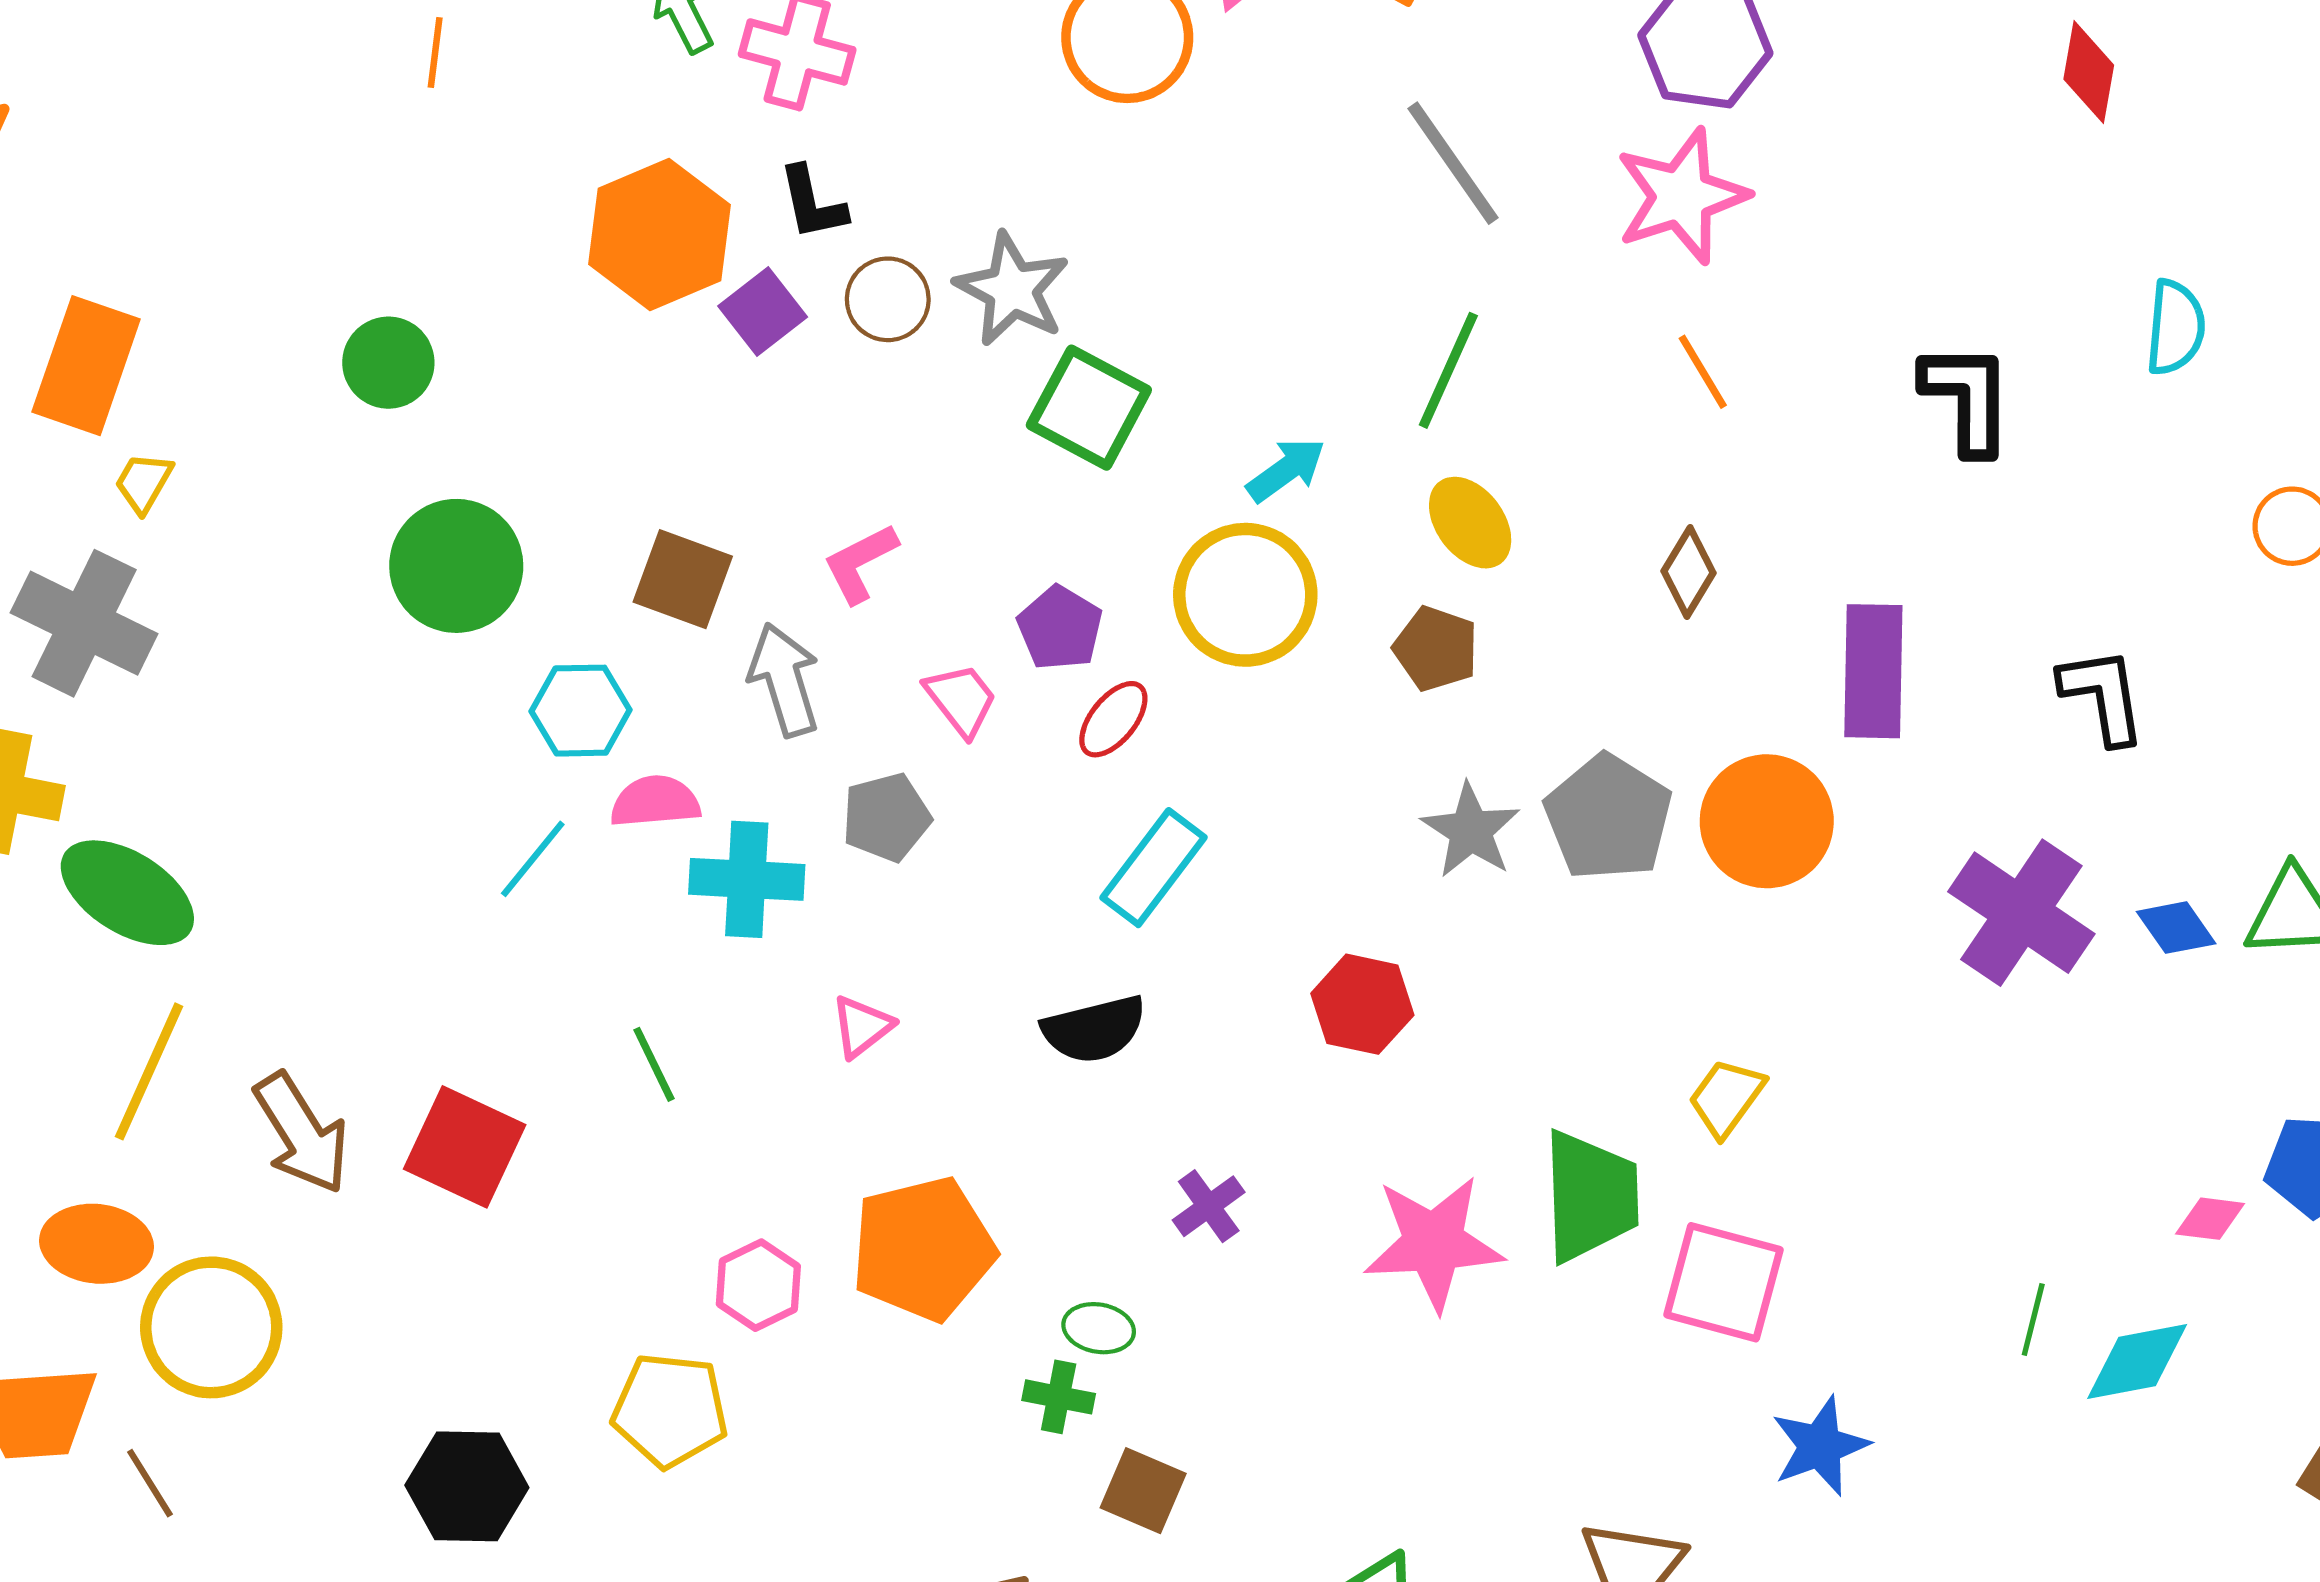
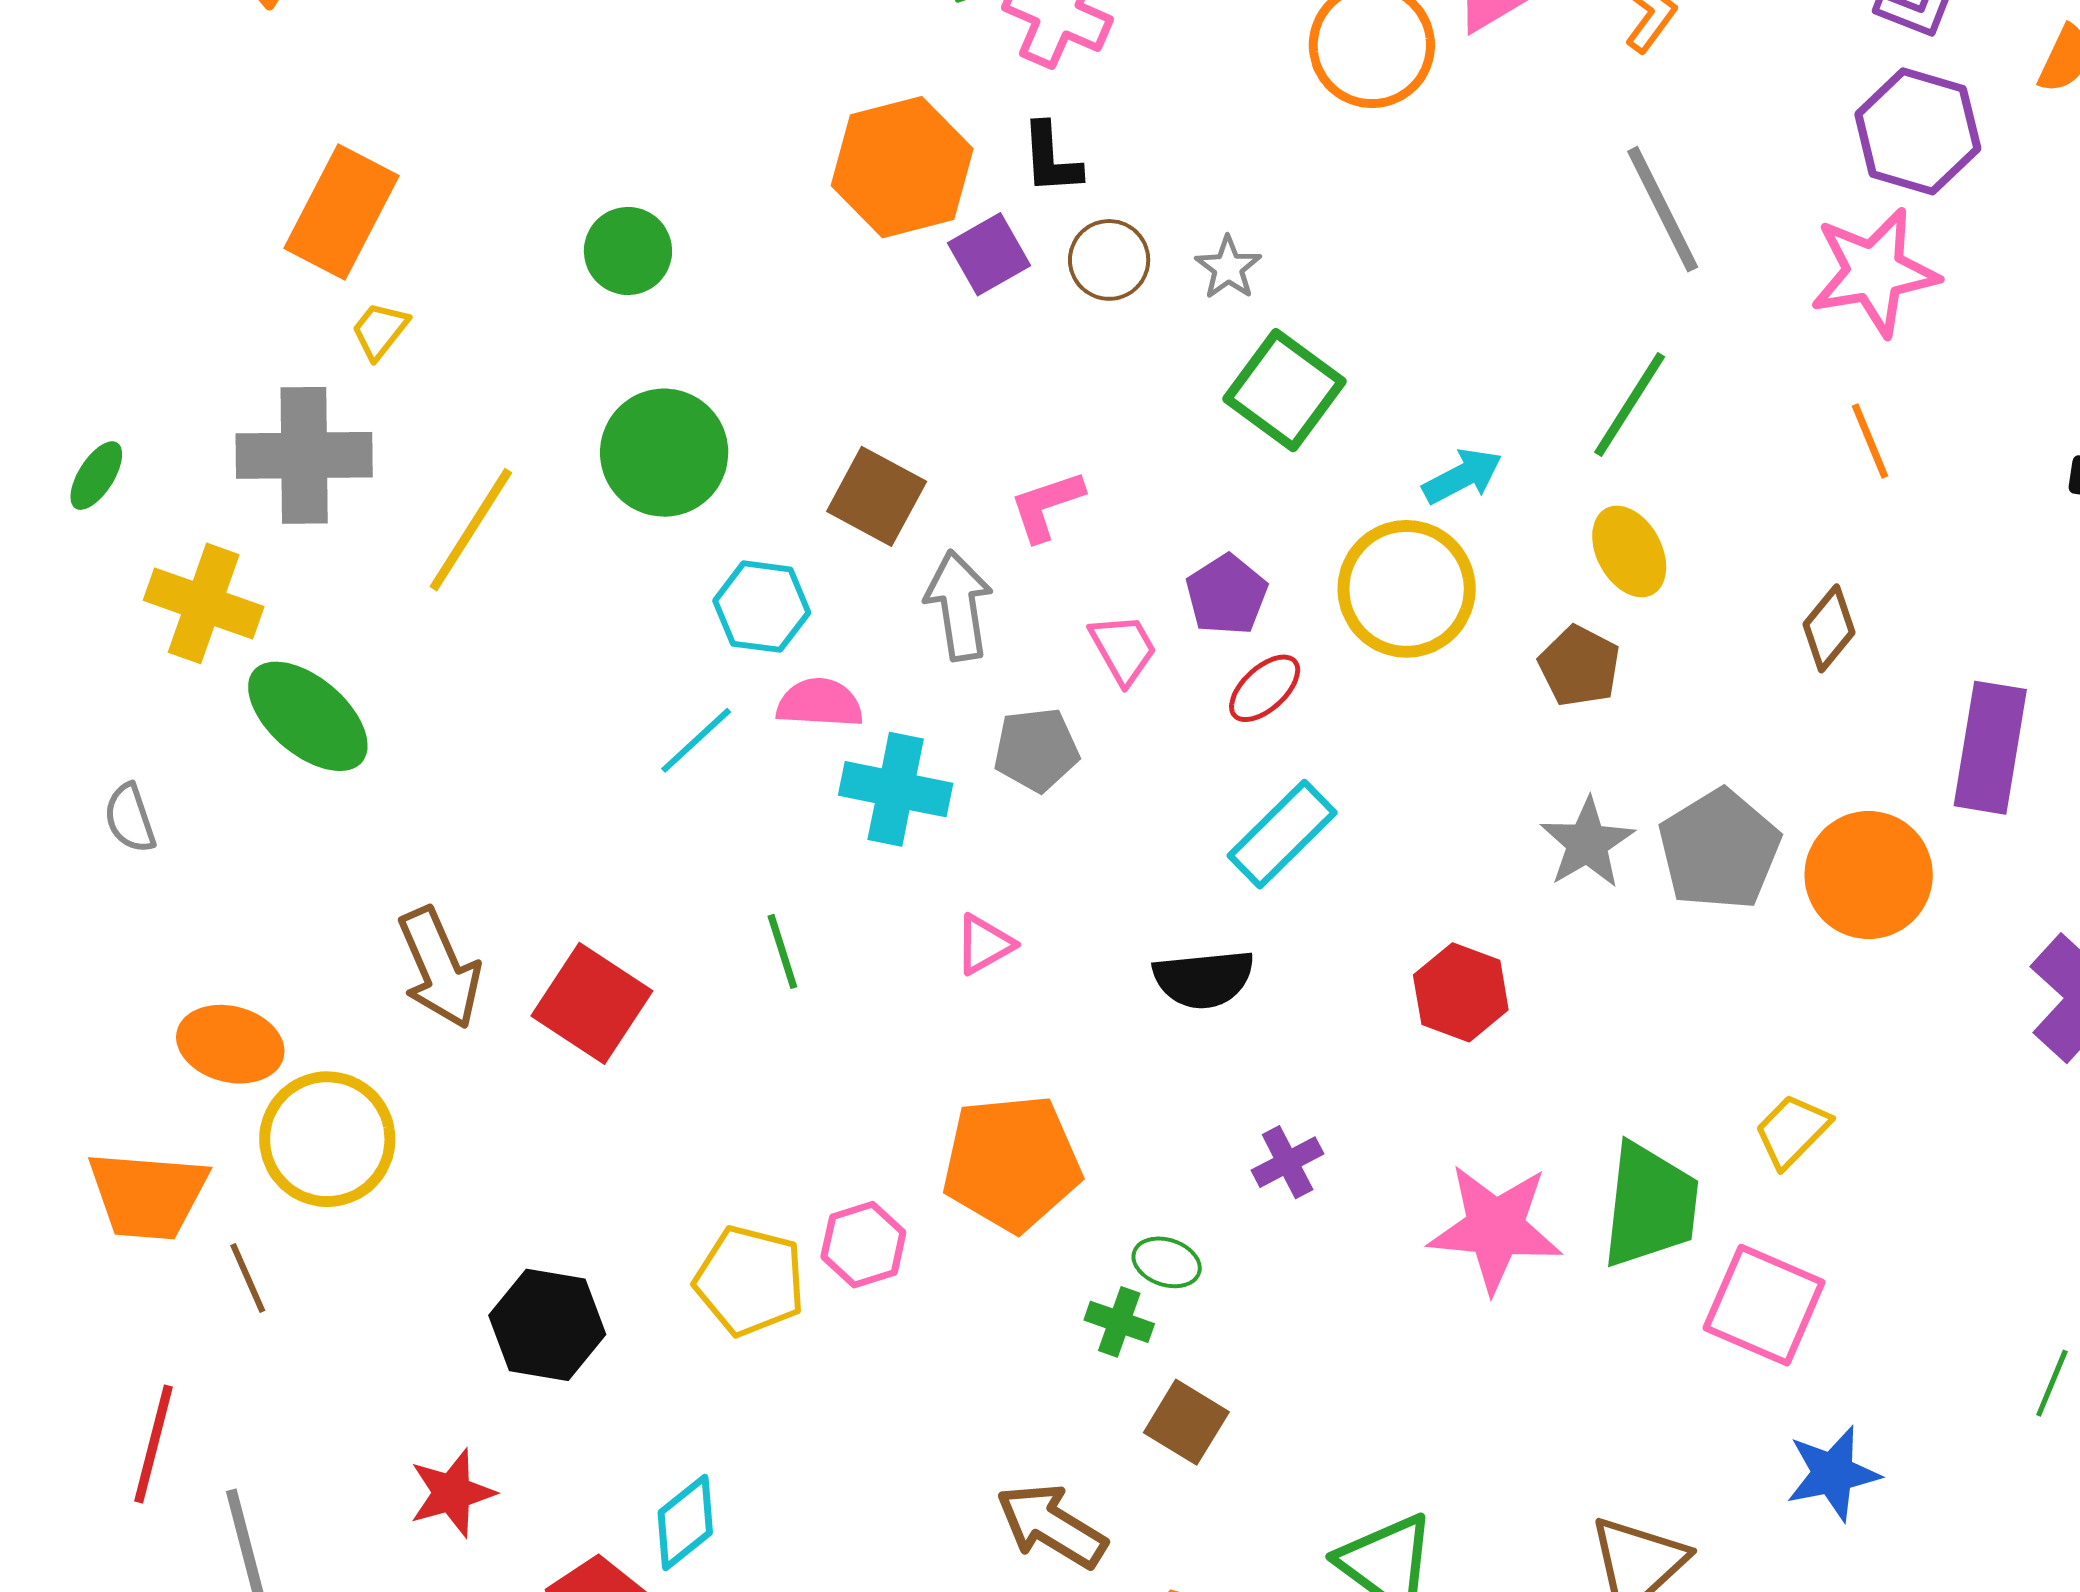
gray star: (1012, 289) -> (1228, 268), size x0.6
gray cross: (84, 623) -> (304, 455), turned -35
yellow line: (149, 1071) -> (471, 530), moved
pink hexagon: (758, 1285) -> (863, 1245), moved

